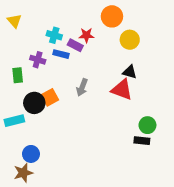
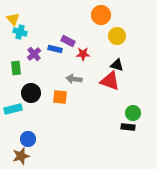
cyan cross: (54, 35) -> (20, 32), moved
red star: (86, 35) -> (83, 54), moved
purple cross: (38, 60) -> (34, 54), turned 32
gray arrow: (82, 87) -> (74, 79), turned 77
orange square: (50, 97) -> (60, 97), moved, turned 35

